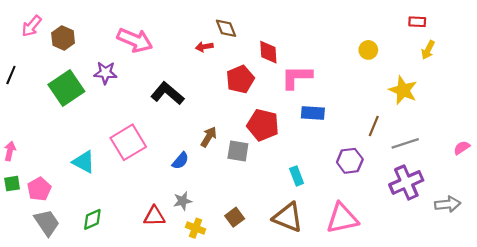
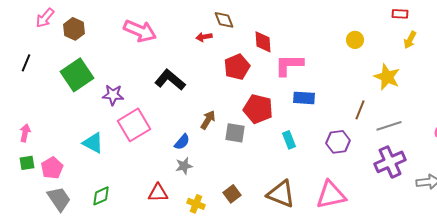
purple star: (105, 73) -> (113, 95), moved
cyan rectangle: (297, 176) -> (289, 140), moved
gray star: (183, 201) -> (184, 166), moved

